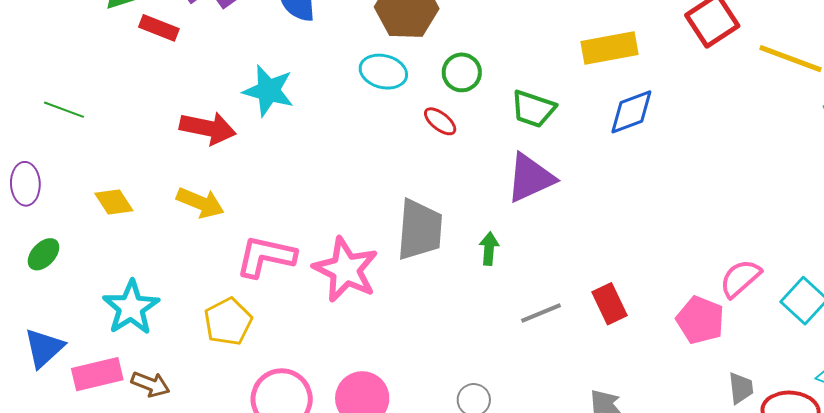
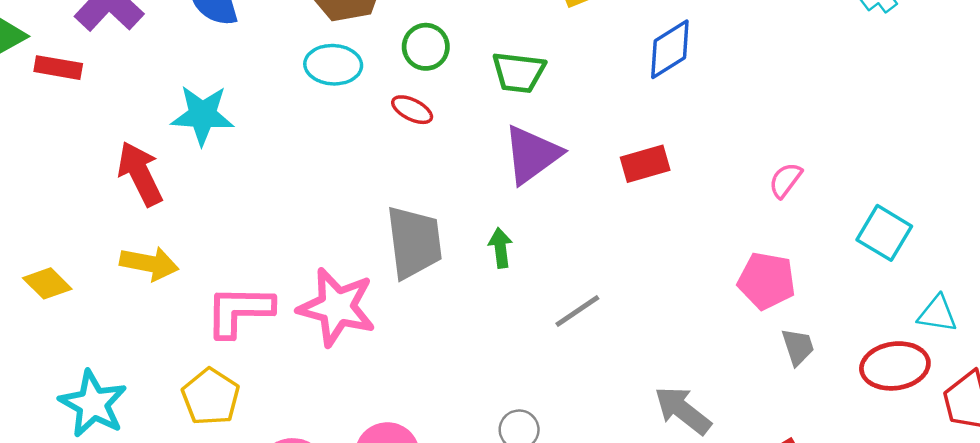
blue diamond: (631, 112) -> (670, 49), moved
red arrow: (208, 128) -> (140, 174), turned -116
pink semicircle: (740, 278) -> (785, 180), moved, size x0.7
red rectangle: (610, 304) -> (645, 164), moved, turned -69
gray trapezoid: (741, 388) -> (798, 347), moved

